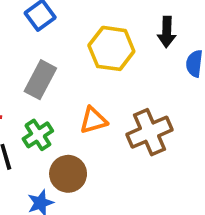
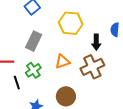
black arrow: (167, 32) -> (96, 42), moved
brown circle: (68, 174) -> (66, 96), moved

